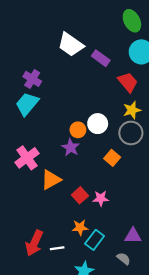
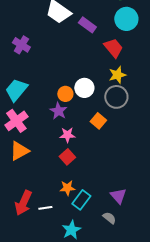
cyan trapezoid: (27, 104) -> (16, 90), moved
orange triangle: (51, 180) -> (19, 151), moved
pink star: (101, 198) -> (67, 135), moved
purple triangle: (133, 236) -> (118, 196), turned 48

